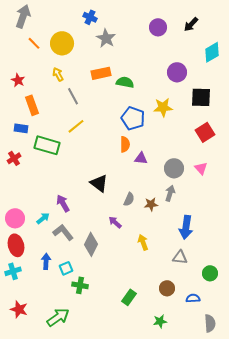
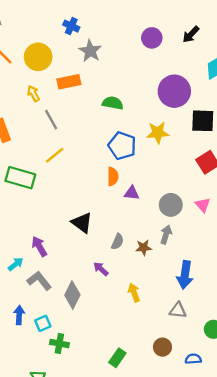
purple circle: (177, 72) -> (174, 91), size x1.4
orange rectangle: (101, 73) -> (69, 82), moved

